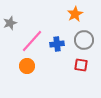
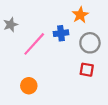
blue cross: (57, 44) -> (61, 33), moved
orange circle: (27, 66) -> (29, 86), moved

